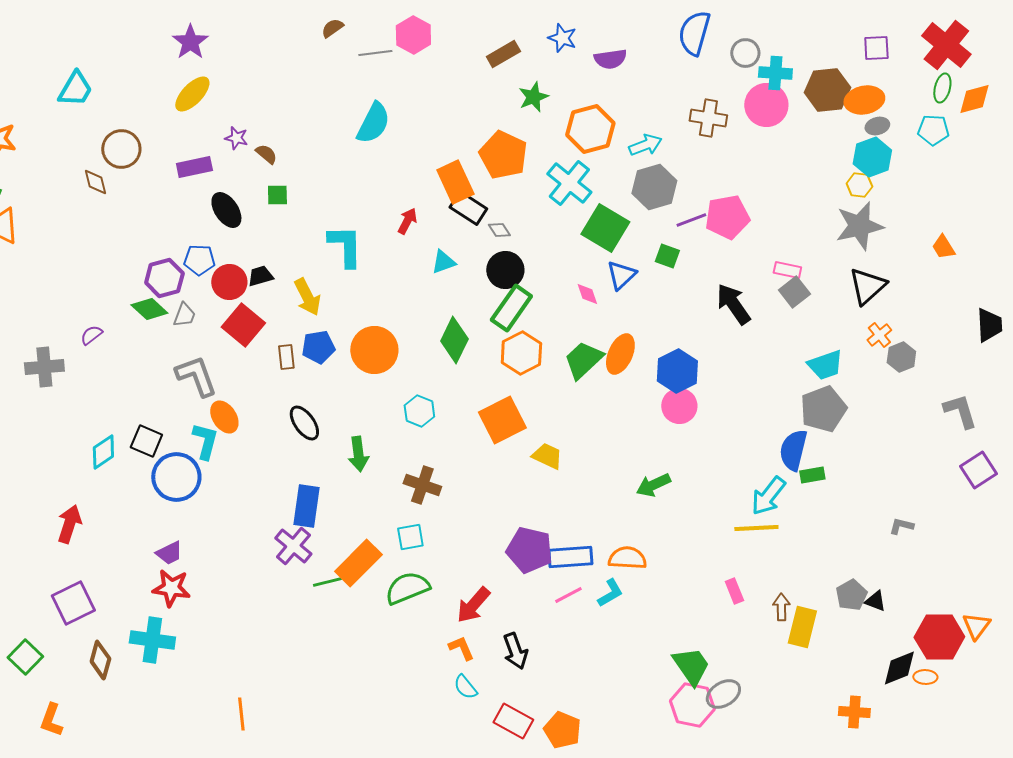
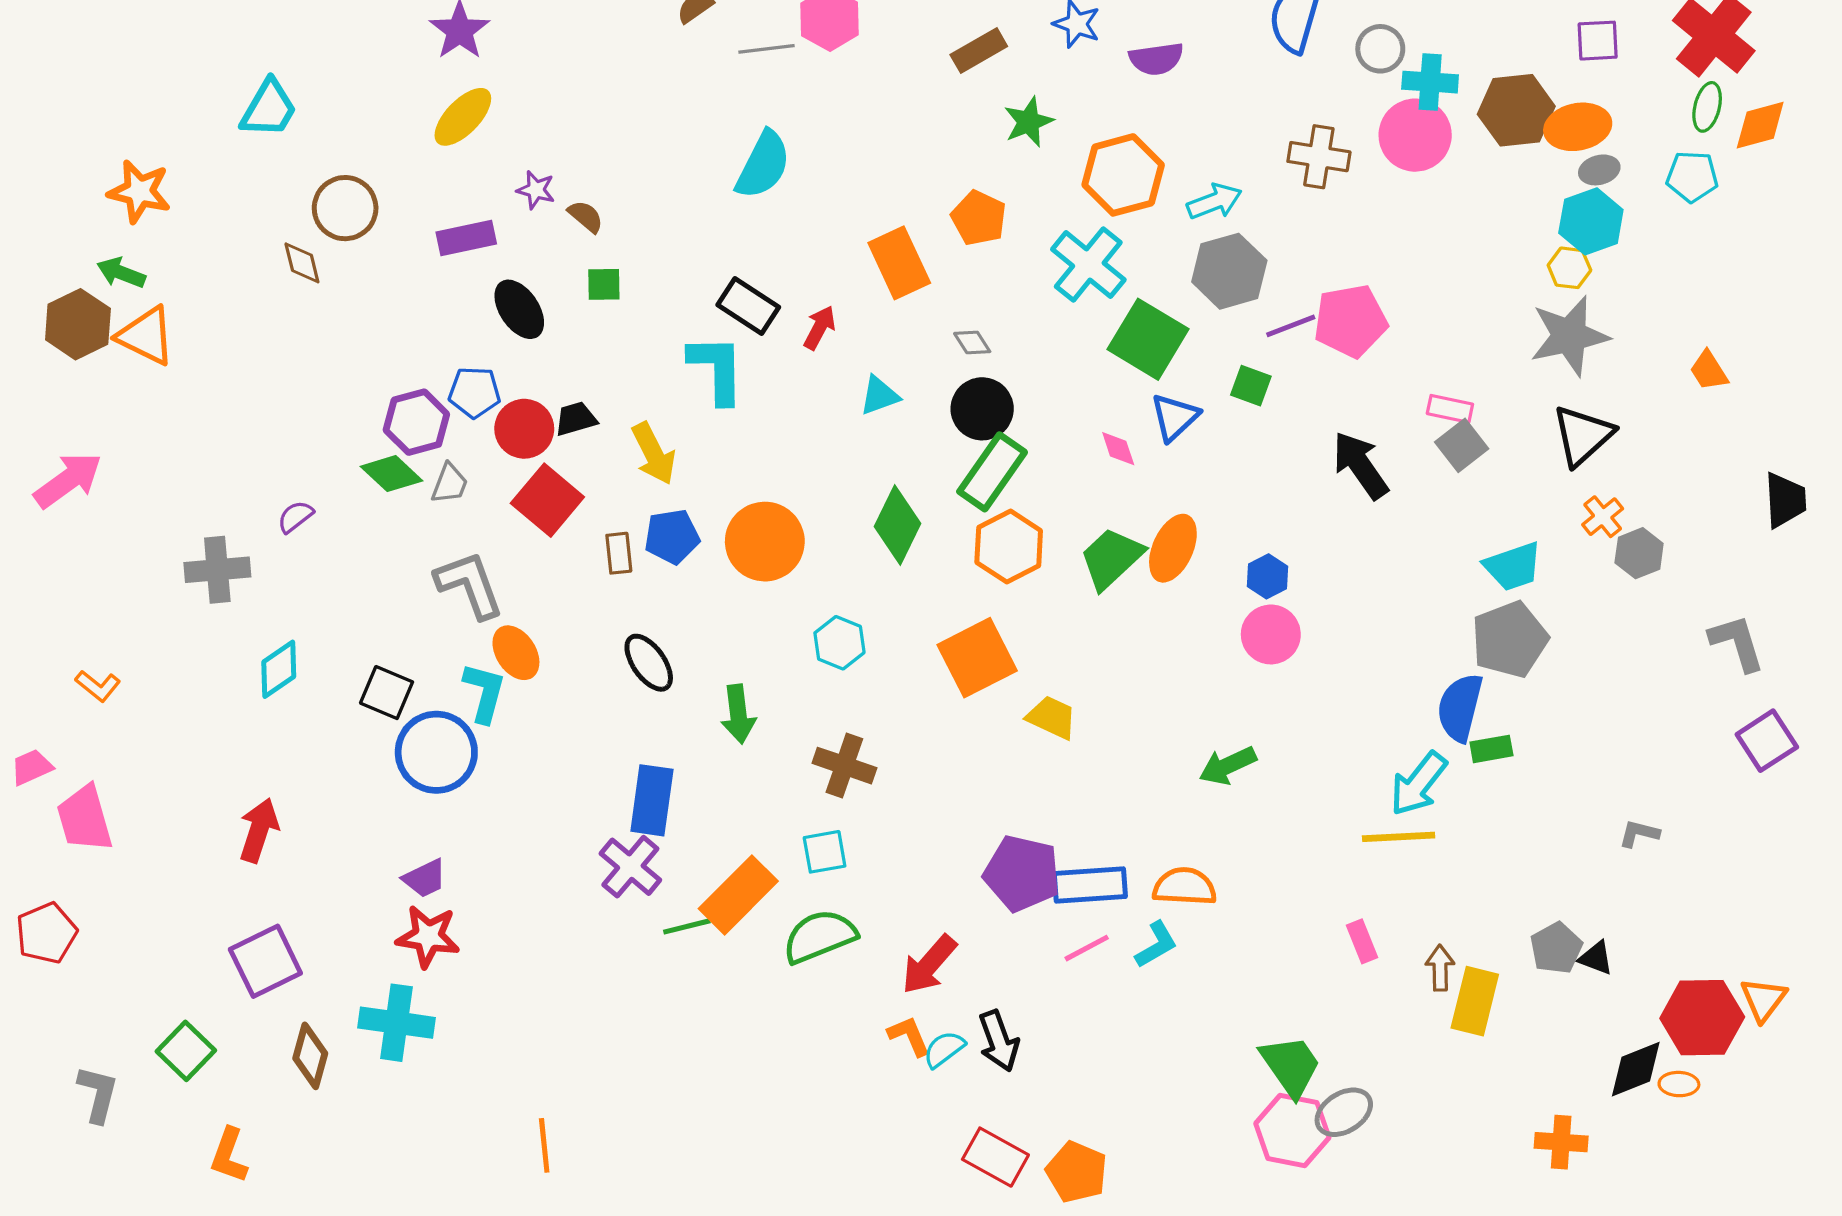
orange pentagon: (503, 155) -> (979, 218), size x0.7
black rectangle: (468, 208) -> (748, 306), moved
blue hexagon: (677, 371) -> (1267, 576), size x0.6
cyan diamond: (103, 452) -> (279, 669), moved
cyan semicircle: (465, 687) -> (944, 1049), moved, turned 92

